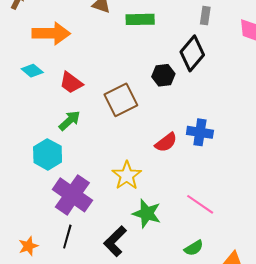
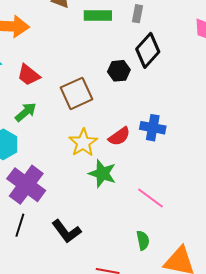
gray rectangle: (205, 16) -> (137, 14), moved
yellow star: (127, 176) -> (83, 143), moved
green star: (147, 214) -> (102, 173), moved
black L-shape: (115, 241) -> (66, 231), turned -84
green semicircle: (194, 248) -> (143, 240), turned -72

